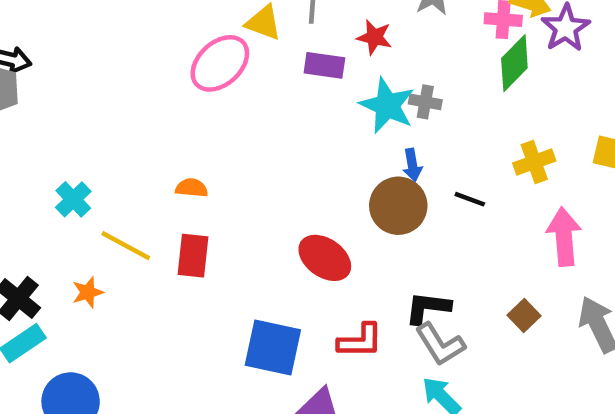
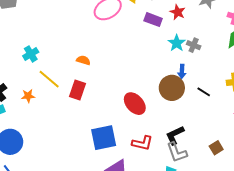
cyan star: (387, 105) -> (177, 43), size x0.7
black L-shape: (428, 308) -> (175, 135), turned -45
blue square: (273, 347) -> (104, 138), turned -36

